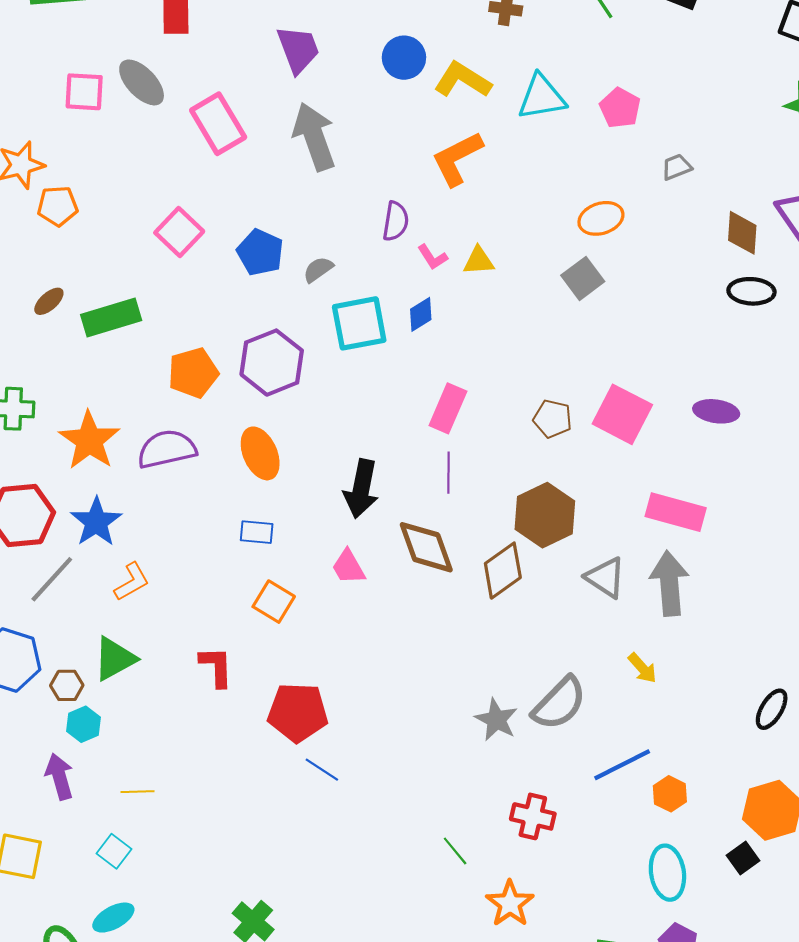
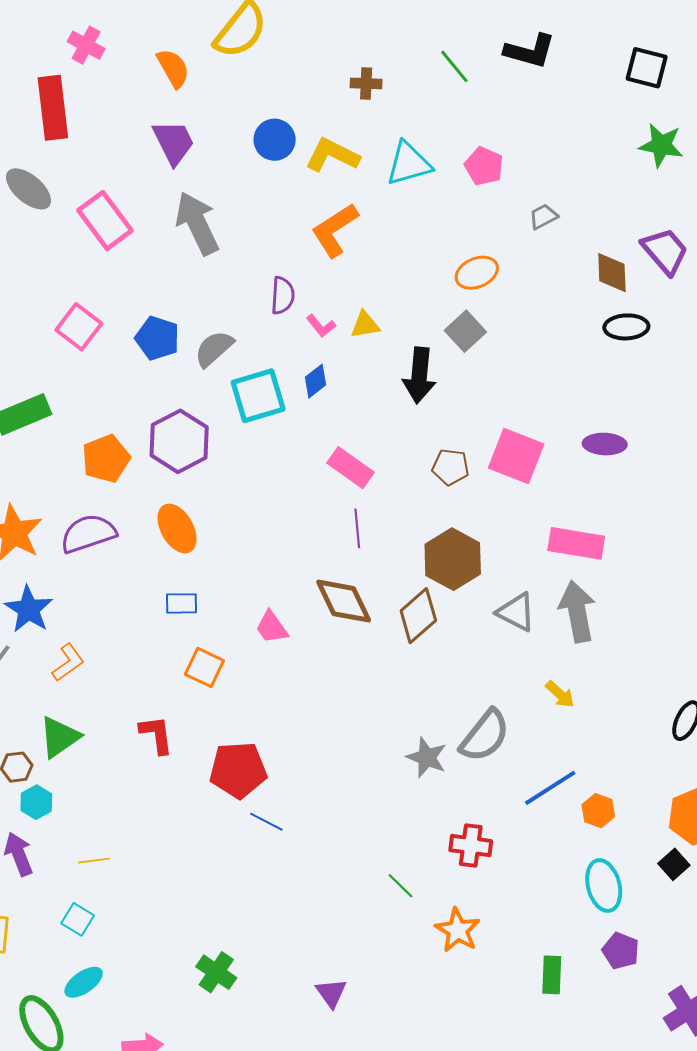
gray semicircle: (318, 269) -> (214, 349), size x1.4
pink rectangle: (448, 408) -> (350, 468), turned -72
black arrow: (361, 489) -> (419, 375), moved

